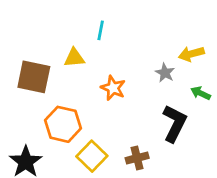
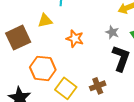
gray star: (165, 73) -> (112, 32), moved
brown square: (34, 77) -> (18, 38), turned -30

